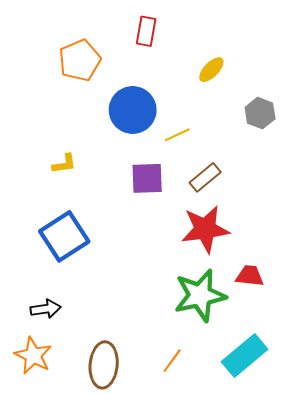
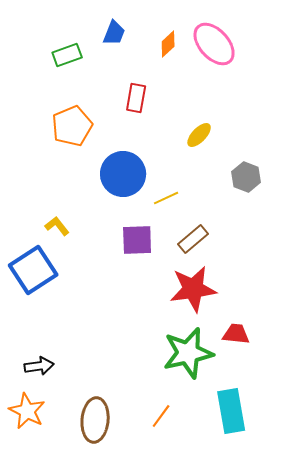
yellow L-shape: (64, 164) -> (57, 226), turned -120
blue square: (64, 236) -> (33, 270), moved
cyan rectangle: (245, 356) -> (231, 411), turned -60

